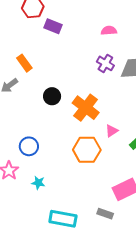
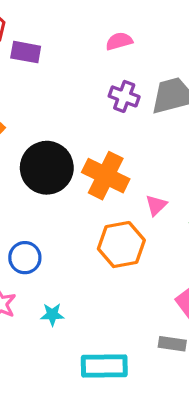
black circle: (52, 96) -> (47, 168), size x1.8

